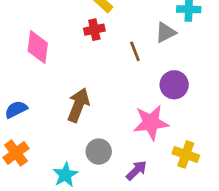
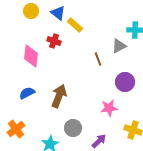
red cross: (94, 30) -> (54, 41), moved, turned 32
blue semicircle: (16, 109) -> (27, 93), moved
pink star: (151, 122) -> (109, 108), size x0.7

